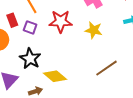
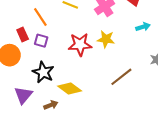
red star: (61, 21) -> (80, 45), moved

